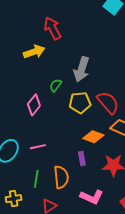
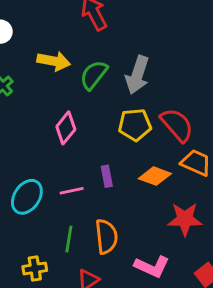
yellow arrow: (34, 52) -> (54, 61), moved, turned 30
green semicircle: (56, 85) -> (94, 75), moved, size x1.5
purple rectangle: (82, 159) -> (107, 176), moved

